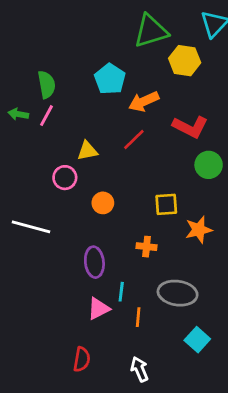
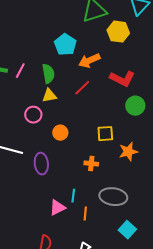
green semicircle: (46, 85) -> (48, 74), moved
purple ellipse: (94, 262) -> (41, 164), moved

